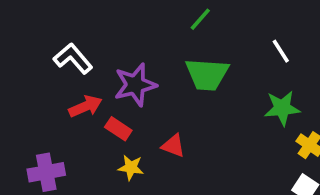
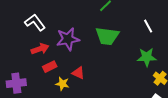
red rectangle: (118, 129) -> (50, 67), moved, turned -64
red triangle: (173, 146) -> (78, 73), moved

